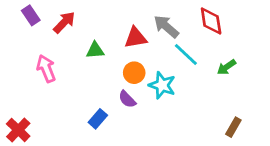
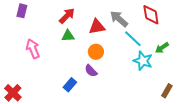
purple rectangle: (31, 15) -> (22, 11), turned 48
red arrow: (64, 22) -> (67, 16), moved
cyan star: (162, 85) -> (143, 61), moved

